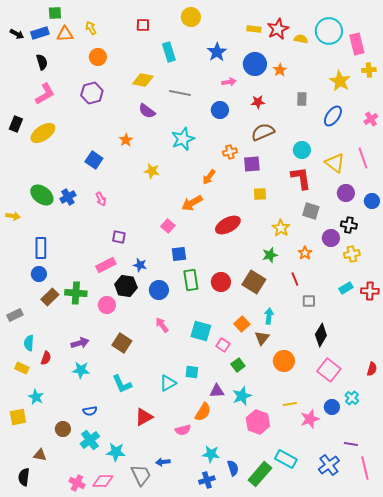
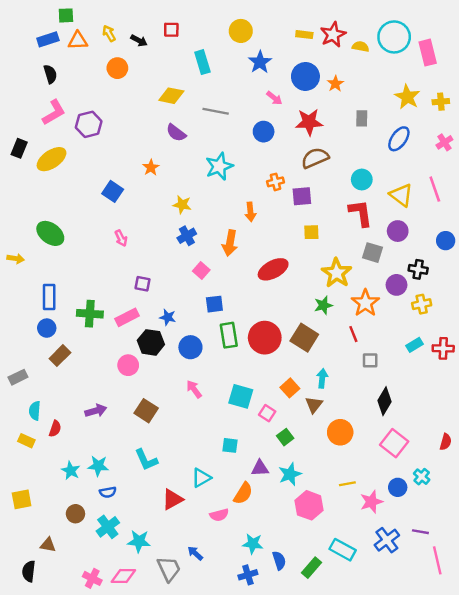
yellow circle: (191, 17) -> (241, 31), moved
black arrow: (17, 34) -> (139, 41), moved
yellow cross: (369, 70) -> (441, 102), moved
pink arrow: (229, 82) -> (274, 98), turned 48
purple hexagon: (92, 93) -> (89, 124), moved
red star: (258, 102) -> (309, 122), size x1.6
orange arrow: (209, 177) -> (250, 212), turned -42
purple circle: (346, 193) -> (398, 231), moved
blue cross: (68, 197) -> (187, 236), moved
orange arrow: (192, 203) -> (230, 243), turned -50
yellow star: (281, 228) -> (337, 273), size x1.4
orange star: (305, 253) -> (365, 303), size x1.6
red circle: (221, 282) -> (265, 338), size x1.4
green cross: (76, 293) -> (90, 314), moved
cyan star: (81, 370) -> (98, 466), moved
cyan triangle: (168, 383) -> (201, 478), moved
cyan star: (36, 397) -> (71, 471), moved
blue arrow: (163, 462) -> (195, 553), turned 48
blue cross: (329, 465) -> (387, 540), moved
green rectangle: (260, 474) -> (311, 568), size x0.7

